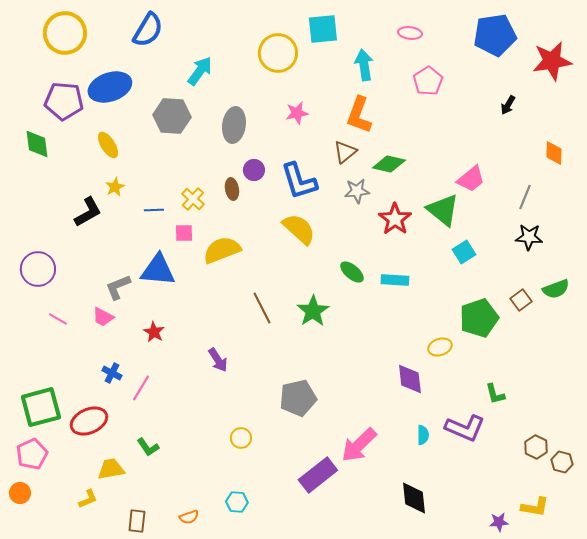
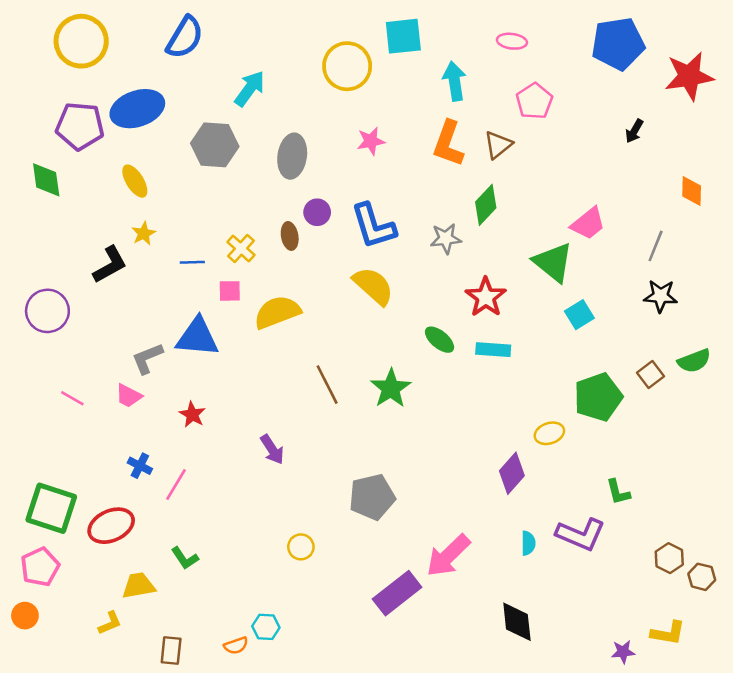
brown triangle: (345, 152) -> (498, 145), moved
green diamond: (389, 164) -> (486, 205), turned -60
red star: (395, 219) -> (486, 297), moved
purple circle: (38, 269) -> (47, 311), moved
purple diamond: (410, 379) -> (512, 473), turned 48
green square: (41, 407) -> (51, 508), turned 33
cyan hexagon: (237, 502) -> (266, 627), moved

